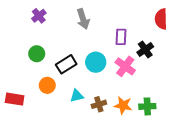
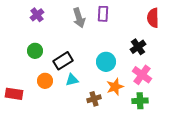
purple rectangle: (121, 37) -> (103, 14), moved
cyan circle: (96, 62) -> (106, 62), moved
pink cross: (125, 66) -> (142, 75), moved
cyan triangle: (77, 96) -> (72, 80), moved
orange star: (123, 105) -> (115, 87), moved, turned -30

